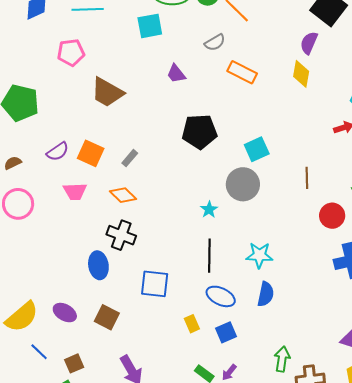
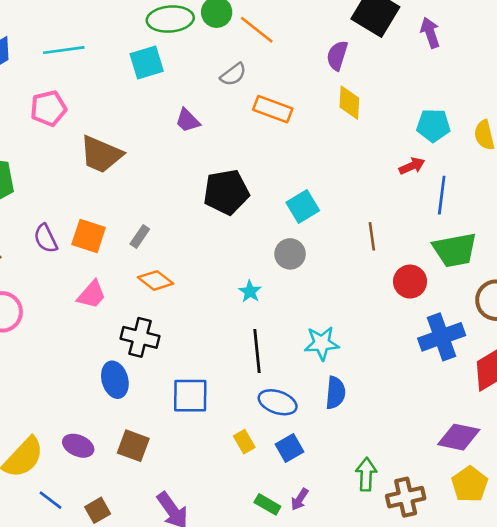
purple semicircle: (309, 43) -> (337, 56), moved
purple semicircle: (58, 152) -> (46, 238), turned 105
gray circle: (243, 184) -> (290, 254), size x0.7
pink trapezoid: (75, 191) -> (92, 295), moved, turned -40
orange diamond: (123, 195) -> (156, 280), moved

